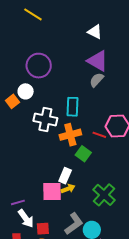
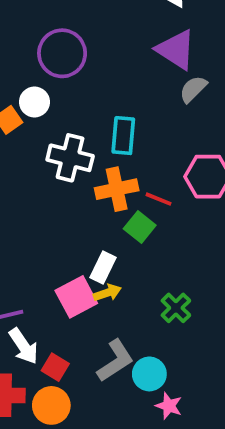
gray semicircle: (97, 80) -> (193, 89), moved
red line: (99, 135) -> (159, 199), moved
pink square: (52, 192) -> (76, 297), turned -30
green cross: (104, 195) -> (176, 308), size x0.7
red square: (43, 229) -> (55, 367), turned 32

